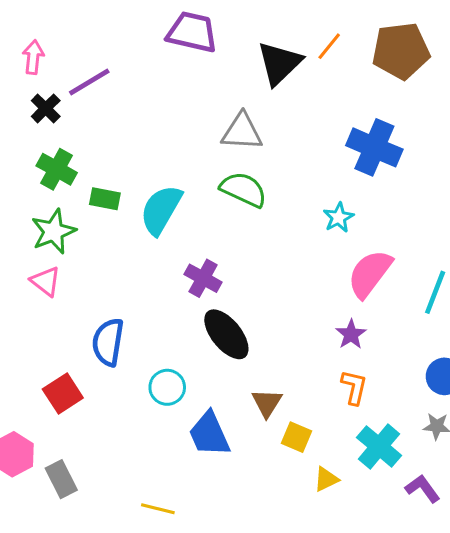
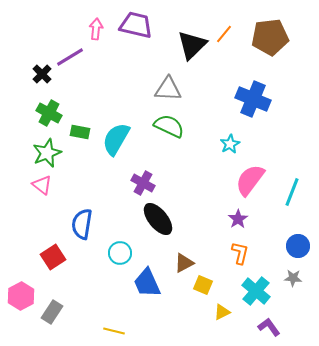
pink arrow: (33, 57) -> (96, 29), moved
brown triangle: (267, 403) -> (184, 263), turned 30
gray rectangle: (61, 479) -> (52, 312), turned 60
purple L-shape: (423, 489) -> (269, 327), moved

